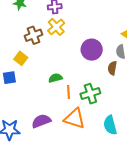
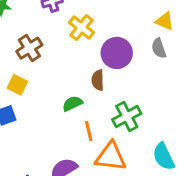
yellow cross: (56, 27) -> (82, 28), moved
brown semicircle: (112, 68) -> (98, 80), moved
orange line: (68, 92) -> (89, 131), moved

